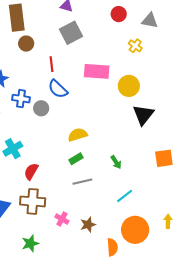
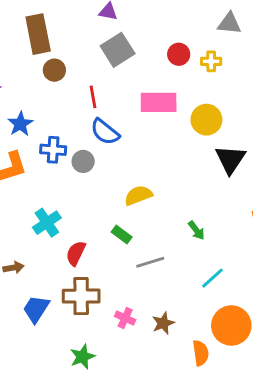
red circle: (119, 14) -> (179, 54), moved
yellow cross: (135, 46) -> (211, 61), turned -32
green rectangle: (76, 159) -> (122, 234), moved, turned 72

